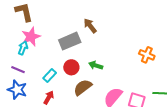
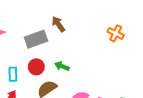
orange cross: (147, 55) -> (116, 33), moved
cyan rectangle: (50, 75) -> (13, 74), turned -48

